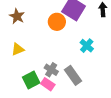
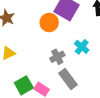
gray cross: (51, 70) -> (57, 57), moved, turned 32

